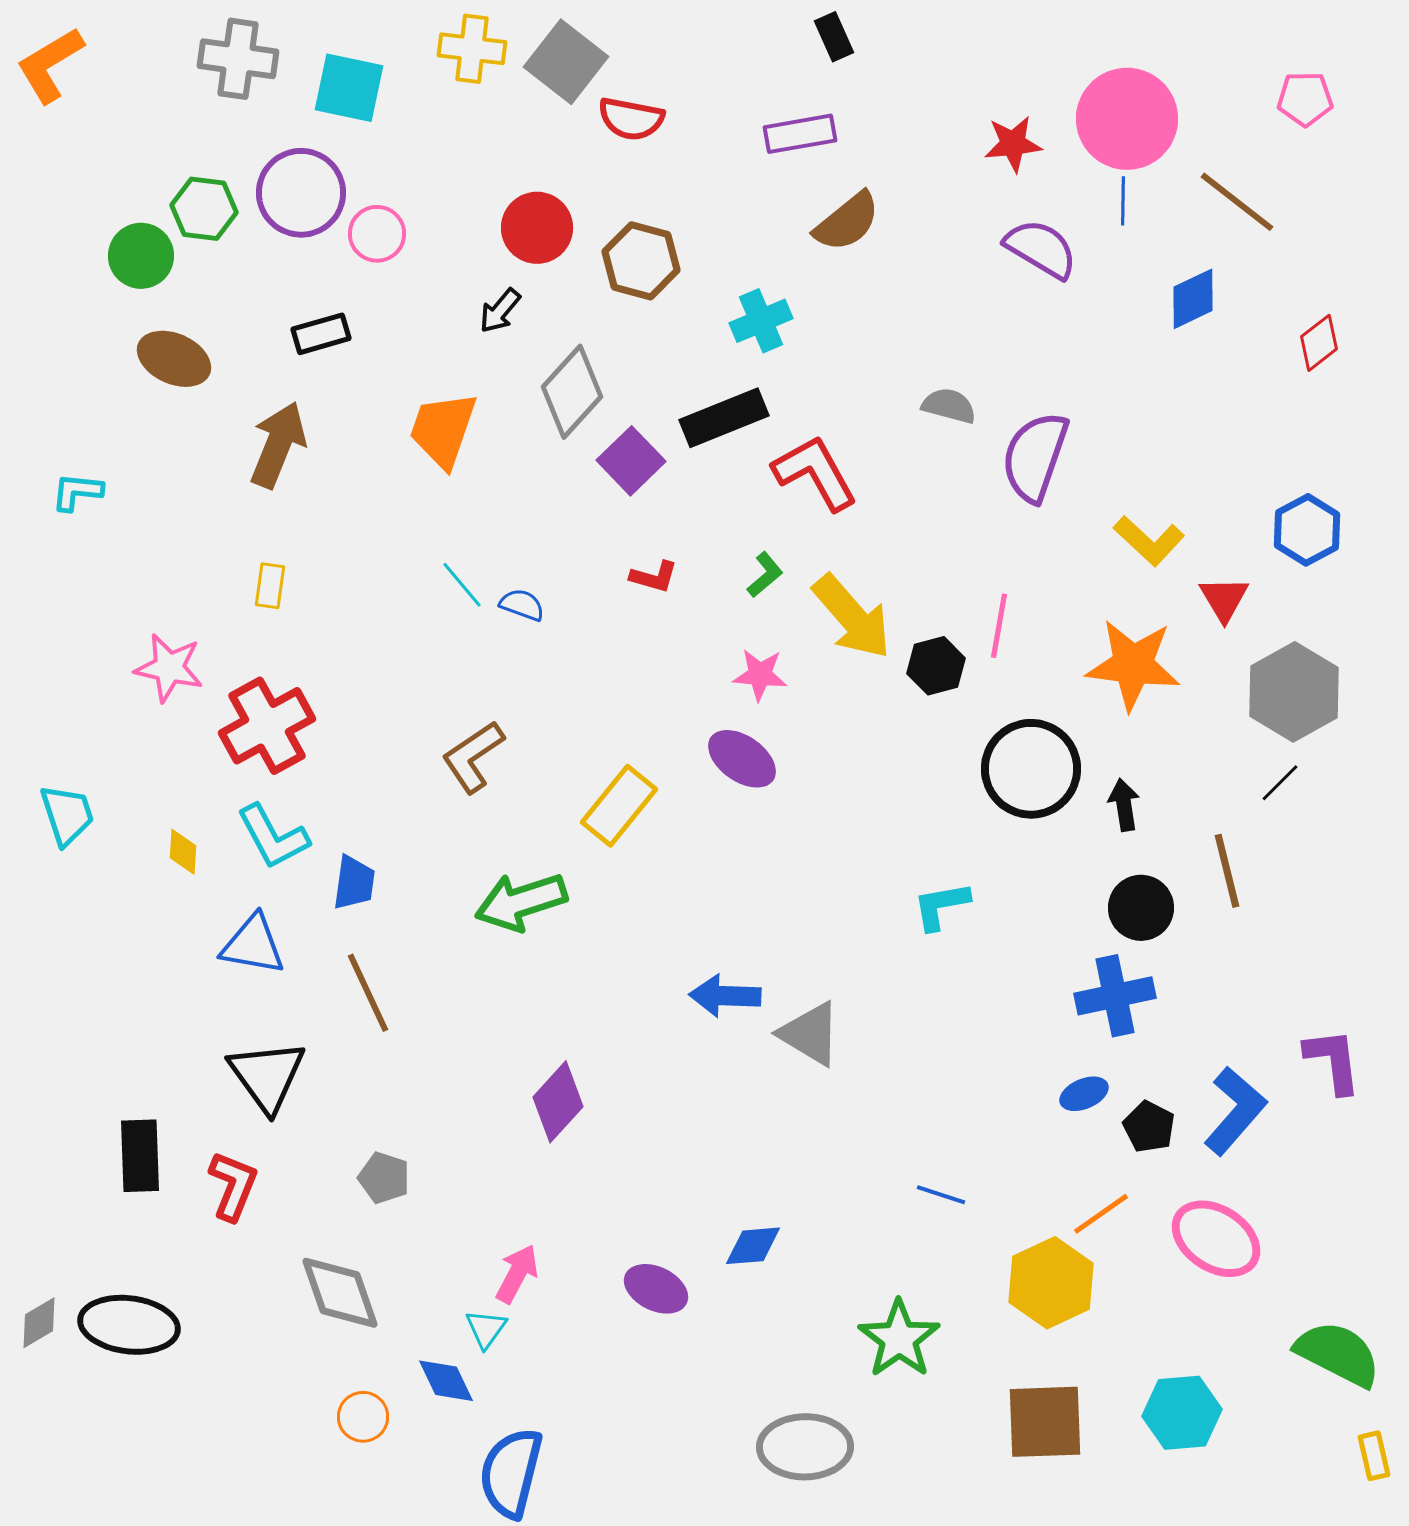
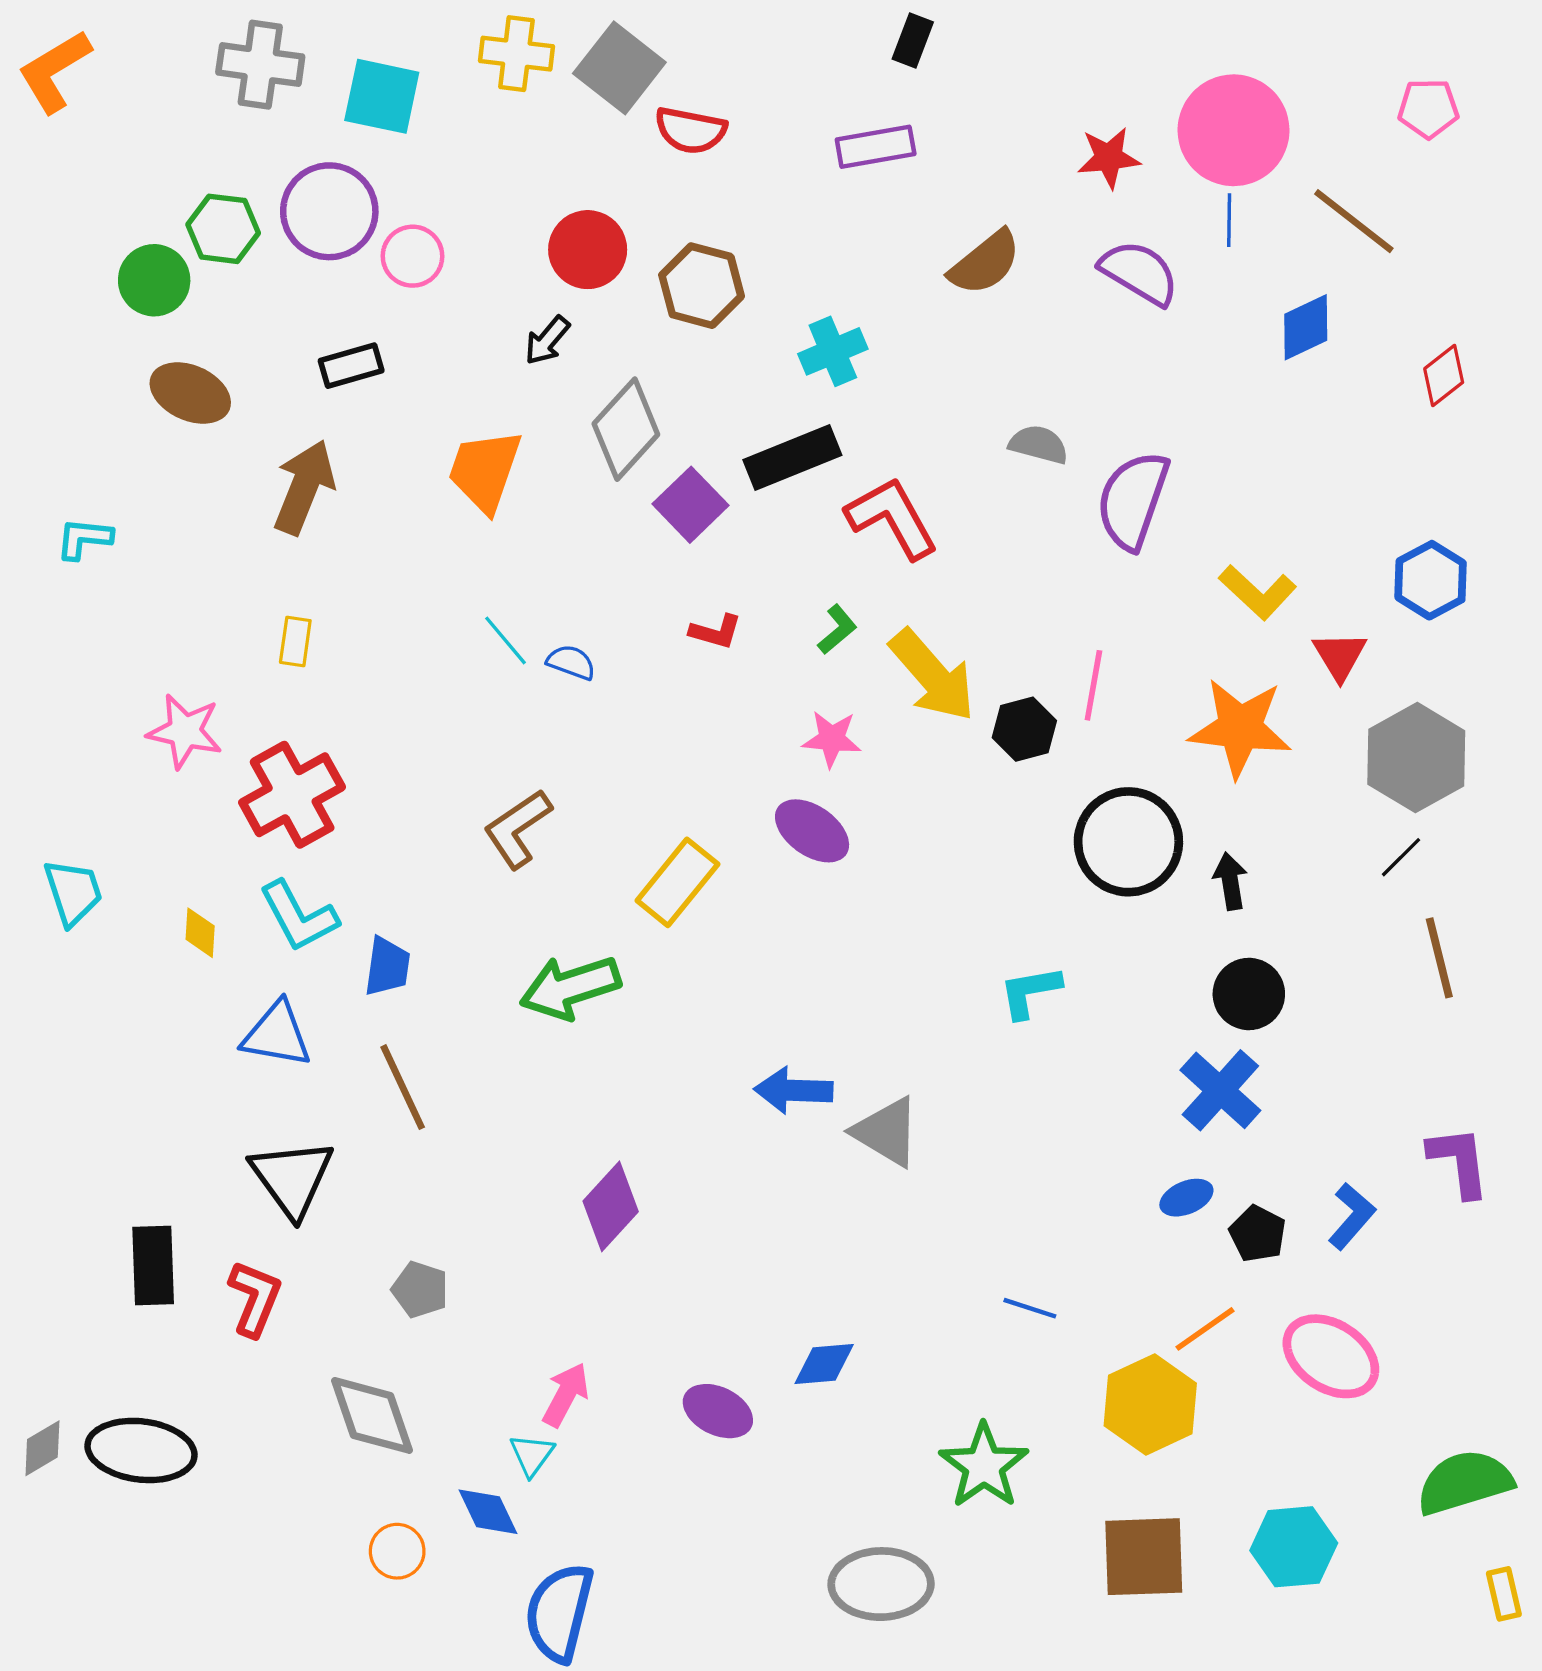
black rectangle: (834, 37) -> (913, 41), turned 45
brown semicircle: (847, 222) -> (985, 263), moved
brown line: (1227, 871) -> (1439, 958), moved
blue cross: (1115, 996) -> (1220, 1090), turned -36
blue L-shape: (1235, 1111) -> (1352, 1216), size x0.7
green semicircle: (1338, 1354) -> (1464, 1482), turned -44

